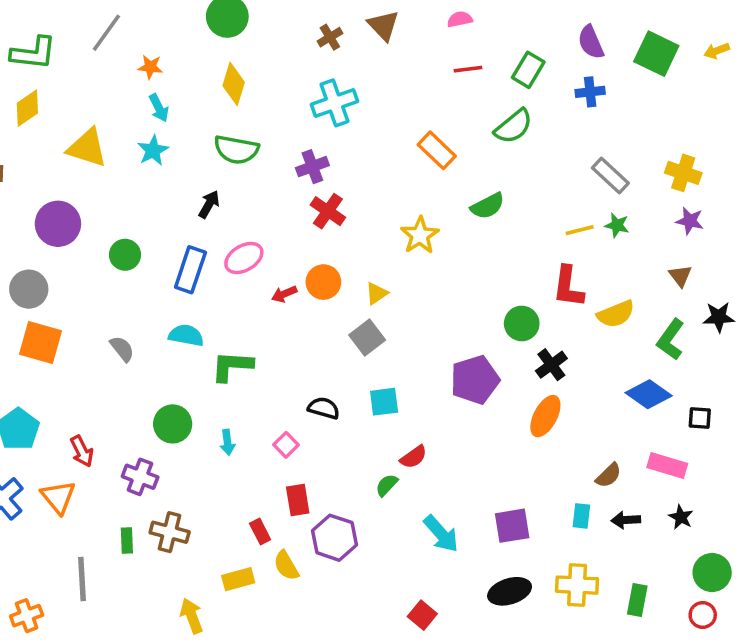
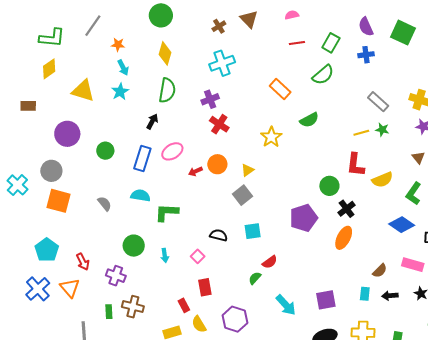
green semicircle: (236, 150) -> (167, 90), turned -90
purple hexagon: (335, 538) -> (235, 319), moved

